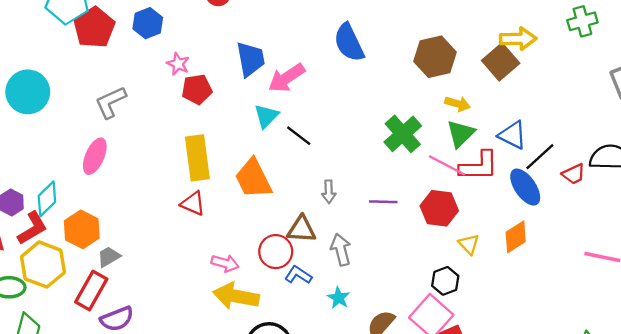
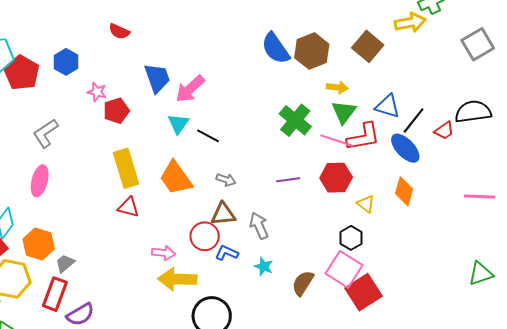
yellow arrow: (518, 39) -> (410, 23), moved
blue semicircle: (349, 43) -> (276, 48), moved
gray arrow: (329, 192) -> (226, 180), moved, turned -60
orange diamond: (516, 237) -> (404, 191), turned -32

